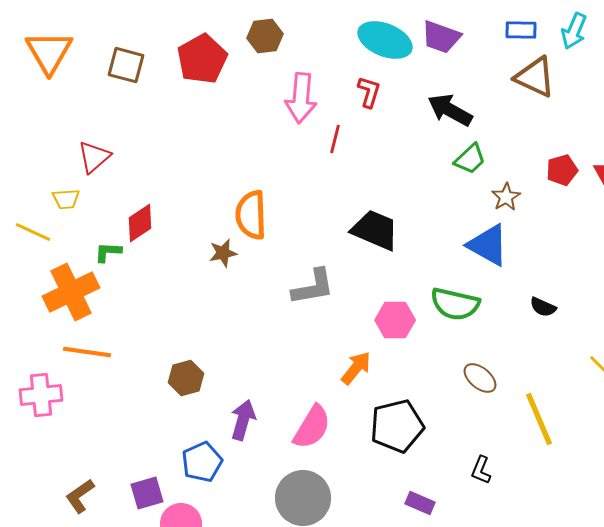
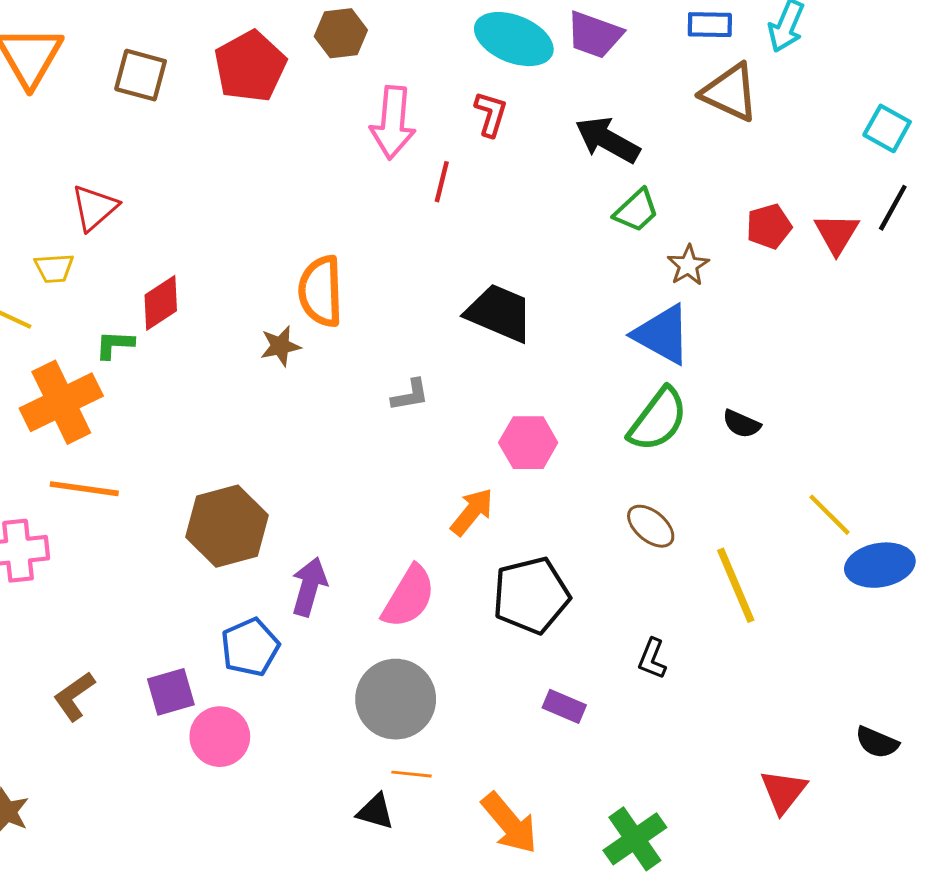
gray L-shape: (313, 287) -> (410, 395), size x0.6
green semicircle: (455, 304) -> (658, 420), moved, turned -66
brown hexagon: (186, 378) -> (227, 526), size x1.6

